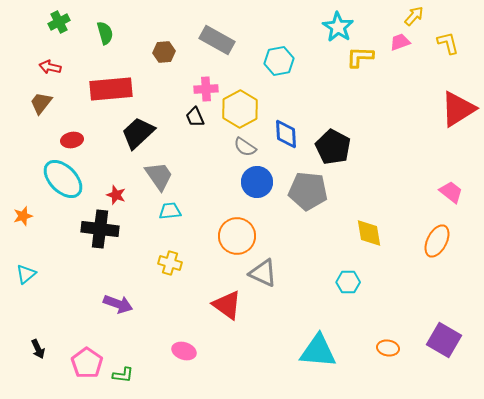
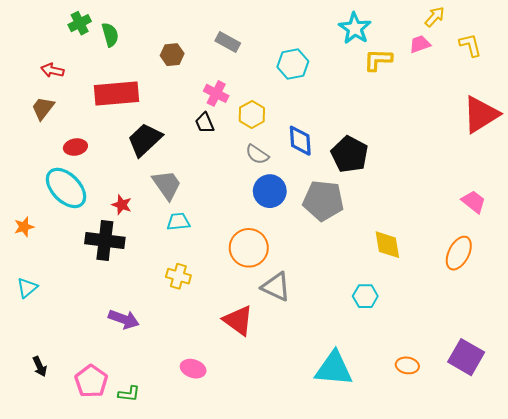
green cross: (59, 22) -> (80, 23), moved
gray rectangle: (217, 40) -> (228, 42), size x0.7
pink cross: (206, 89) -> (216, 93), turned 30
yellow hexagon: (240, 109) -> (252, 114), size x0.7

